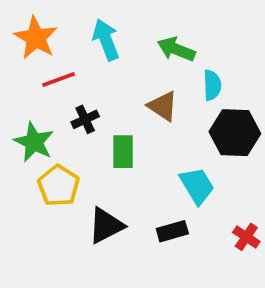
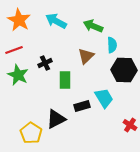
cyan arrow: (106, 40) -> (56, 21), turned -40
red line: (59, 80) -> (14, 50), moved
brown triangle: (163, 106) -> (86, 56), turned 42
yellow pentagon: (59, 186) -> (31, 133), moved
black rectangle: (172, 231) -> (82, 106), moved

